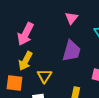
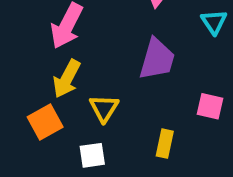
orange square: (14, 83) -> (45, 122), turned -36

